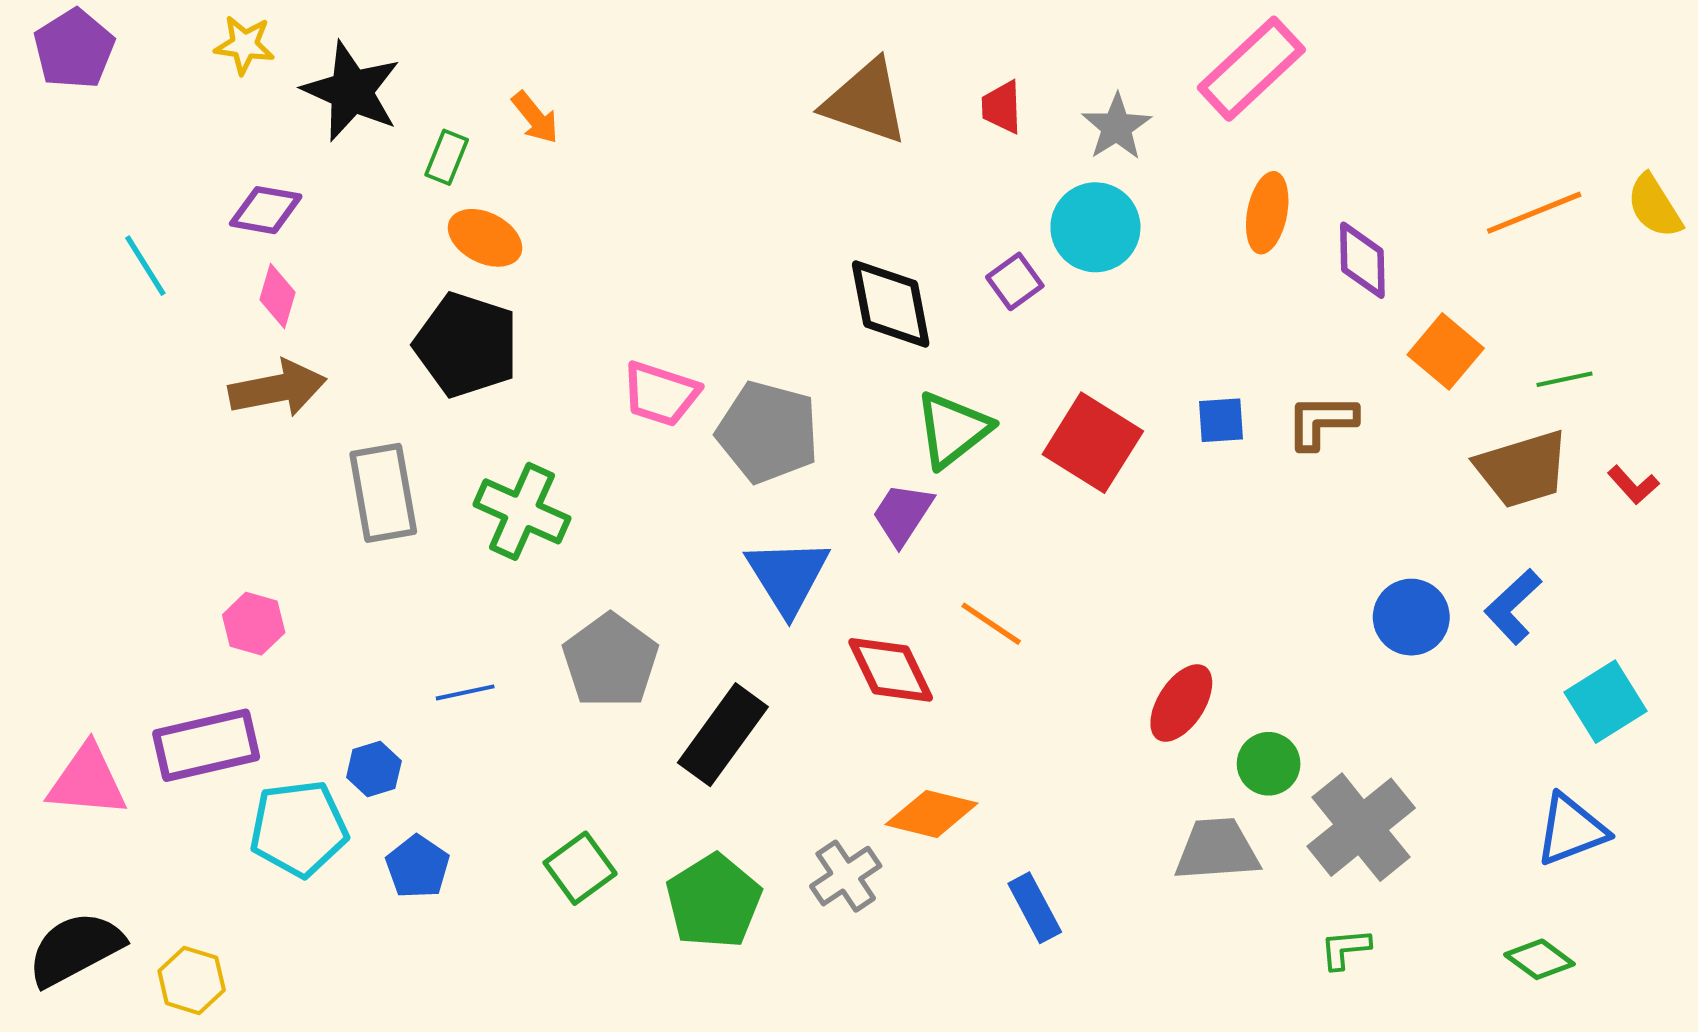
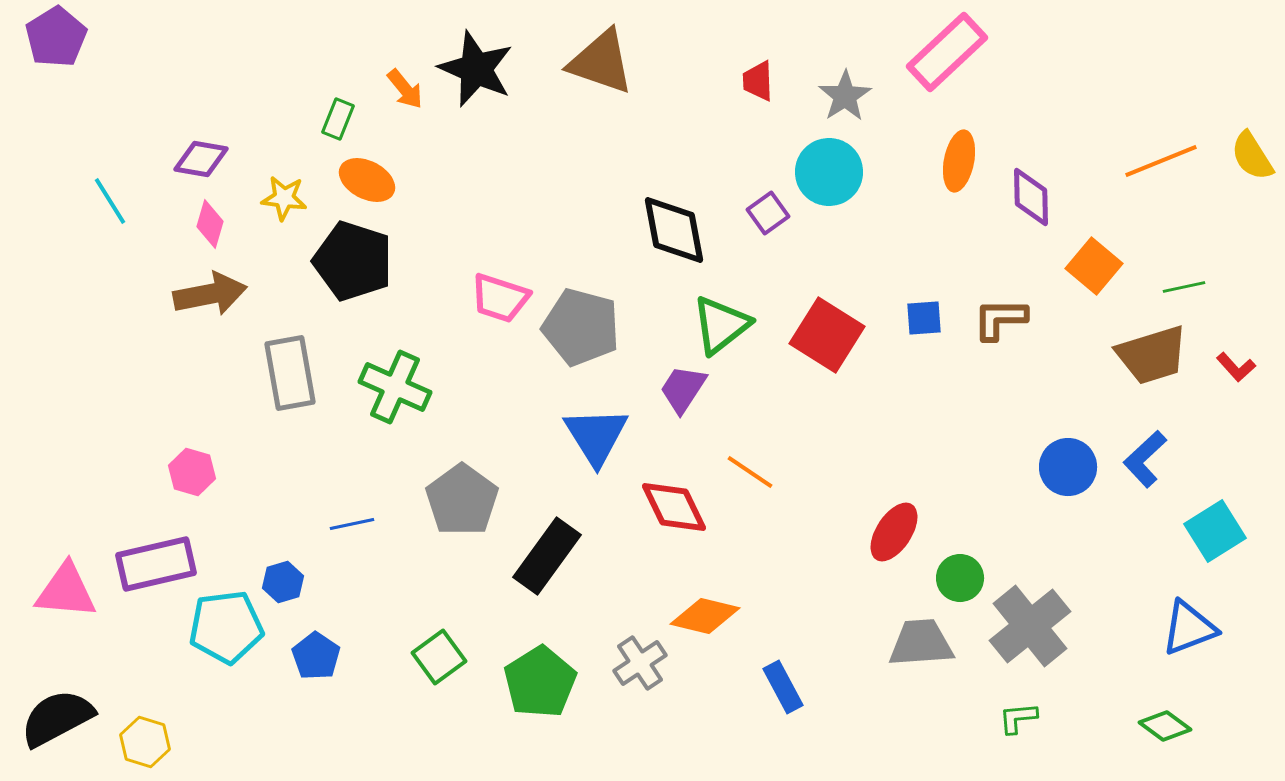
yellow star: (244, 45) -> (284, 198), moved
black star: (351, 91) -> (476, 69), moved
brown triangle: (866, 102) -> (601, 62), moved

